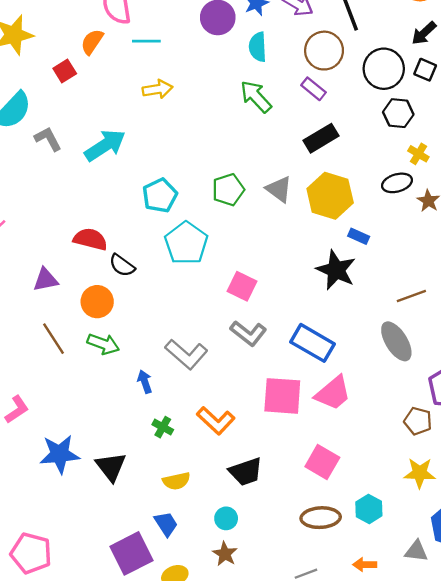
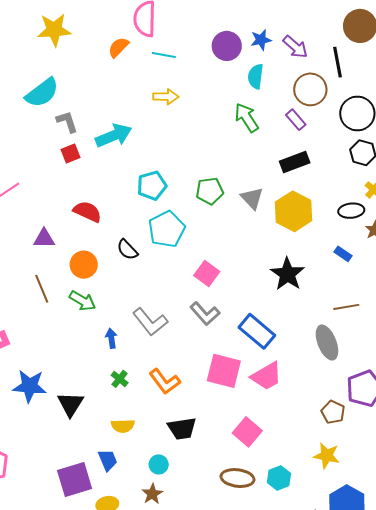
red square: (65, 71) -> (71, 154), moved
blue rectangle: (359, 236) -> (343, 254), moved
black semicircle: (122, 265) -> (127, 250), moved

